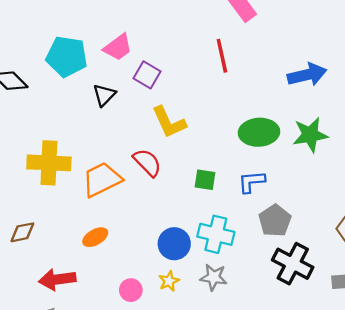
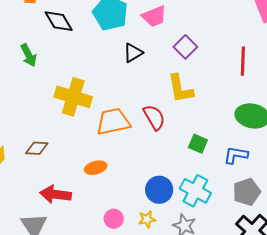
red line: (222, 56) -> (243, 61), moved
purple square: (147, 75) -> (185, 47), moved

